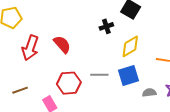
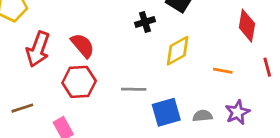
blue square: (129, 75) -> (166, 112), moved
red hexagon: (69, 83) -> (79, 82), moved

